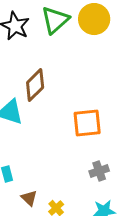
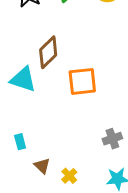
orange square: (87, 123) -> (82, 81), moved

